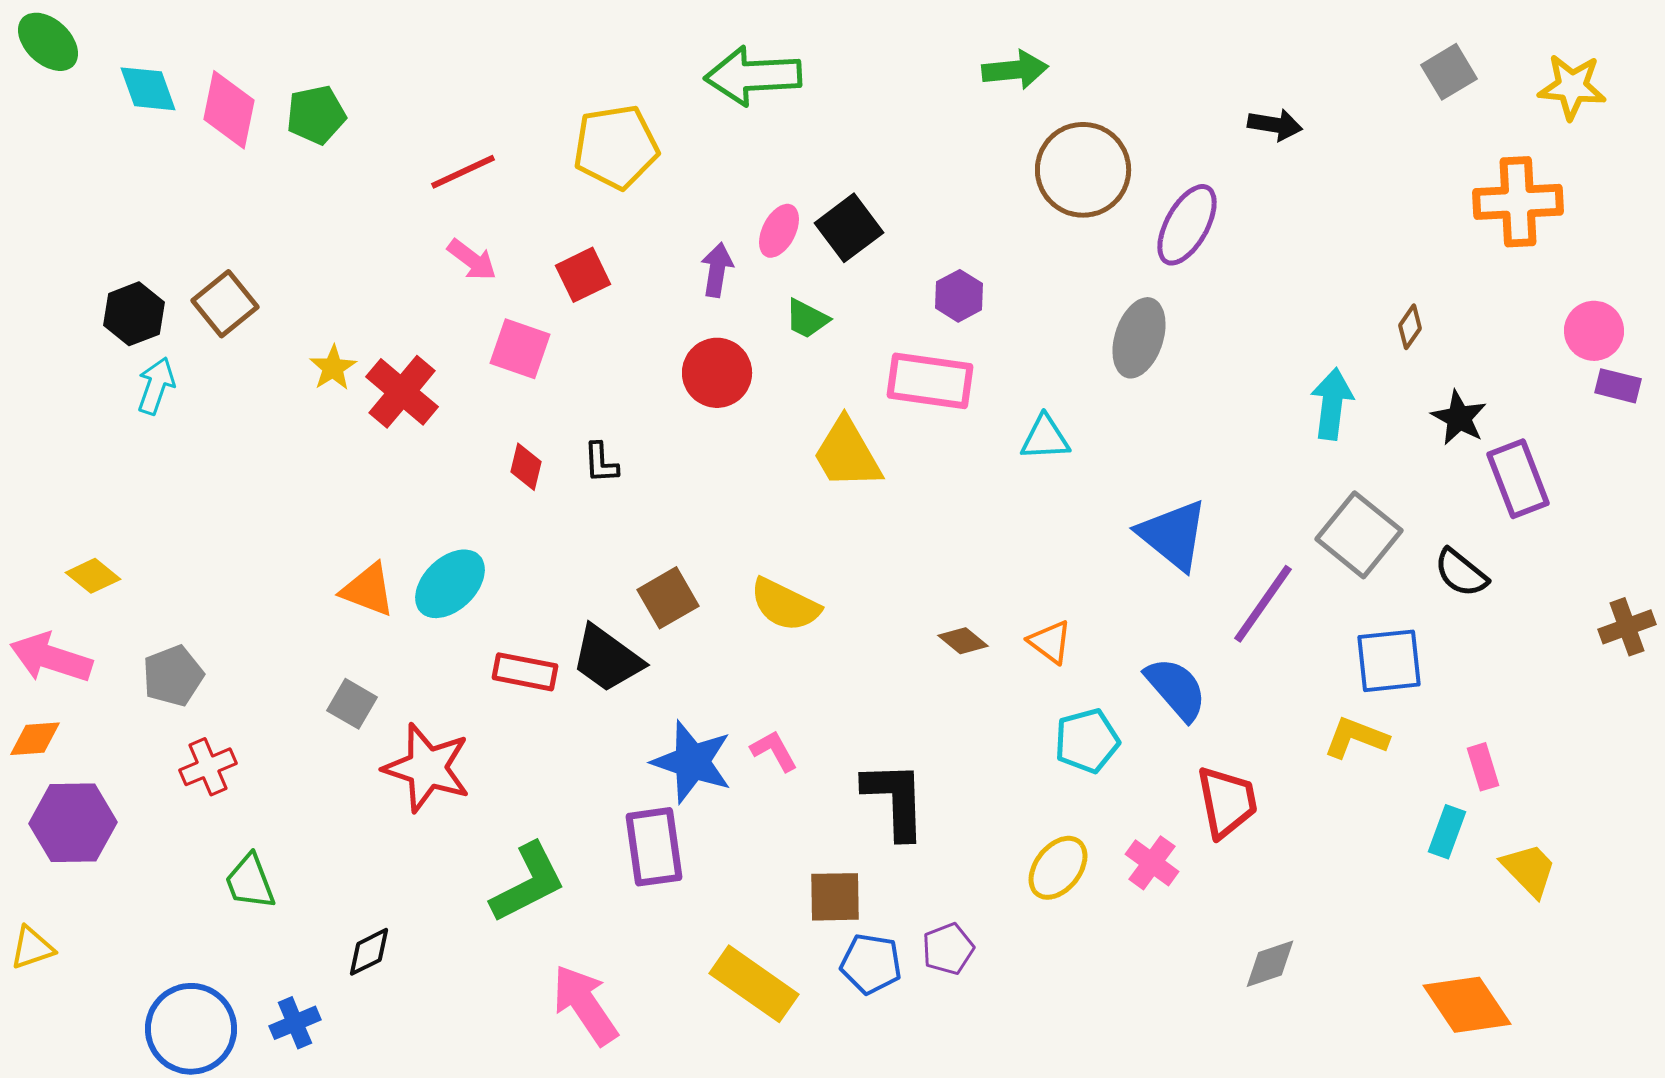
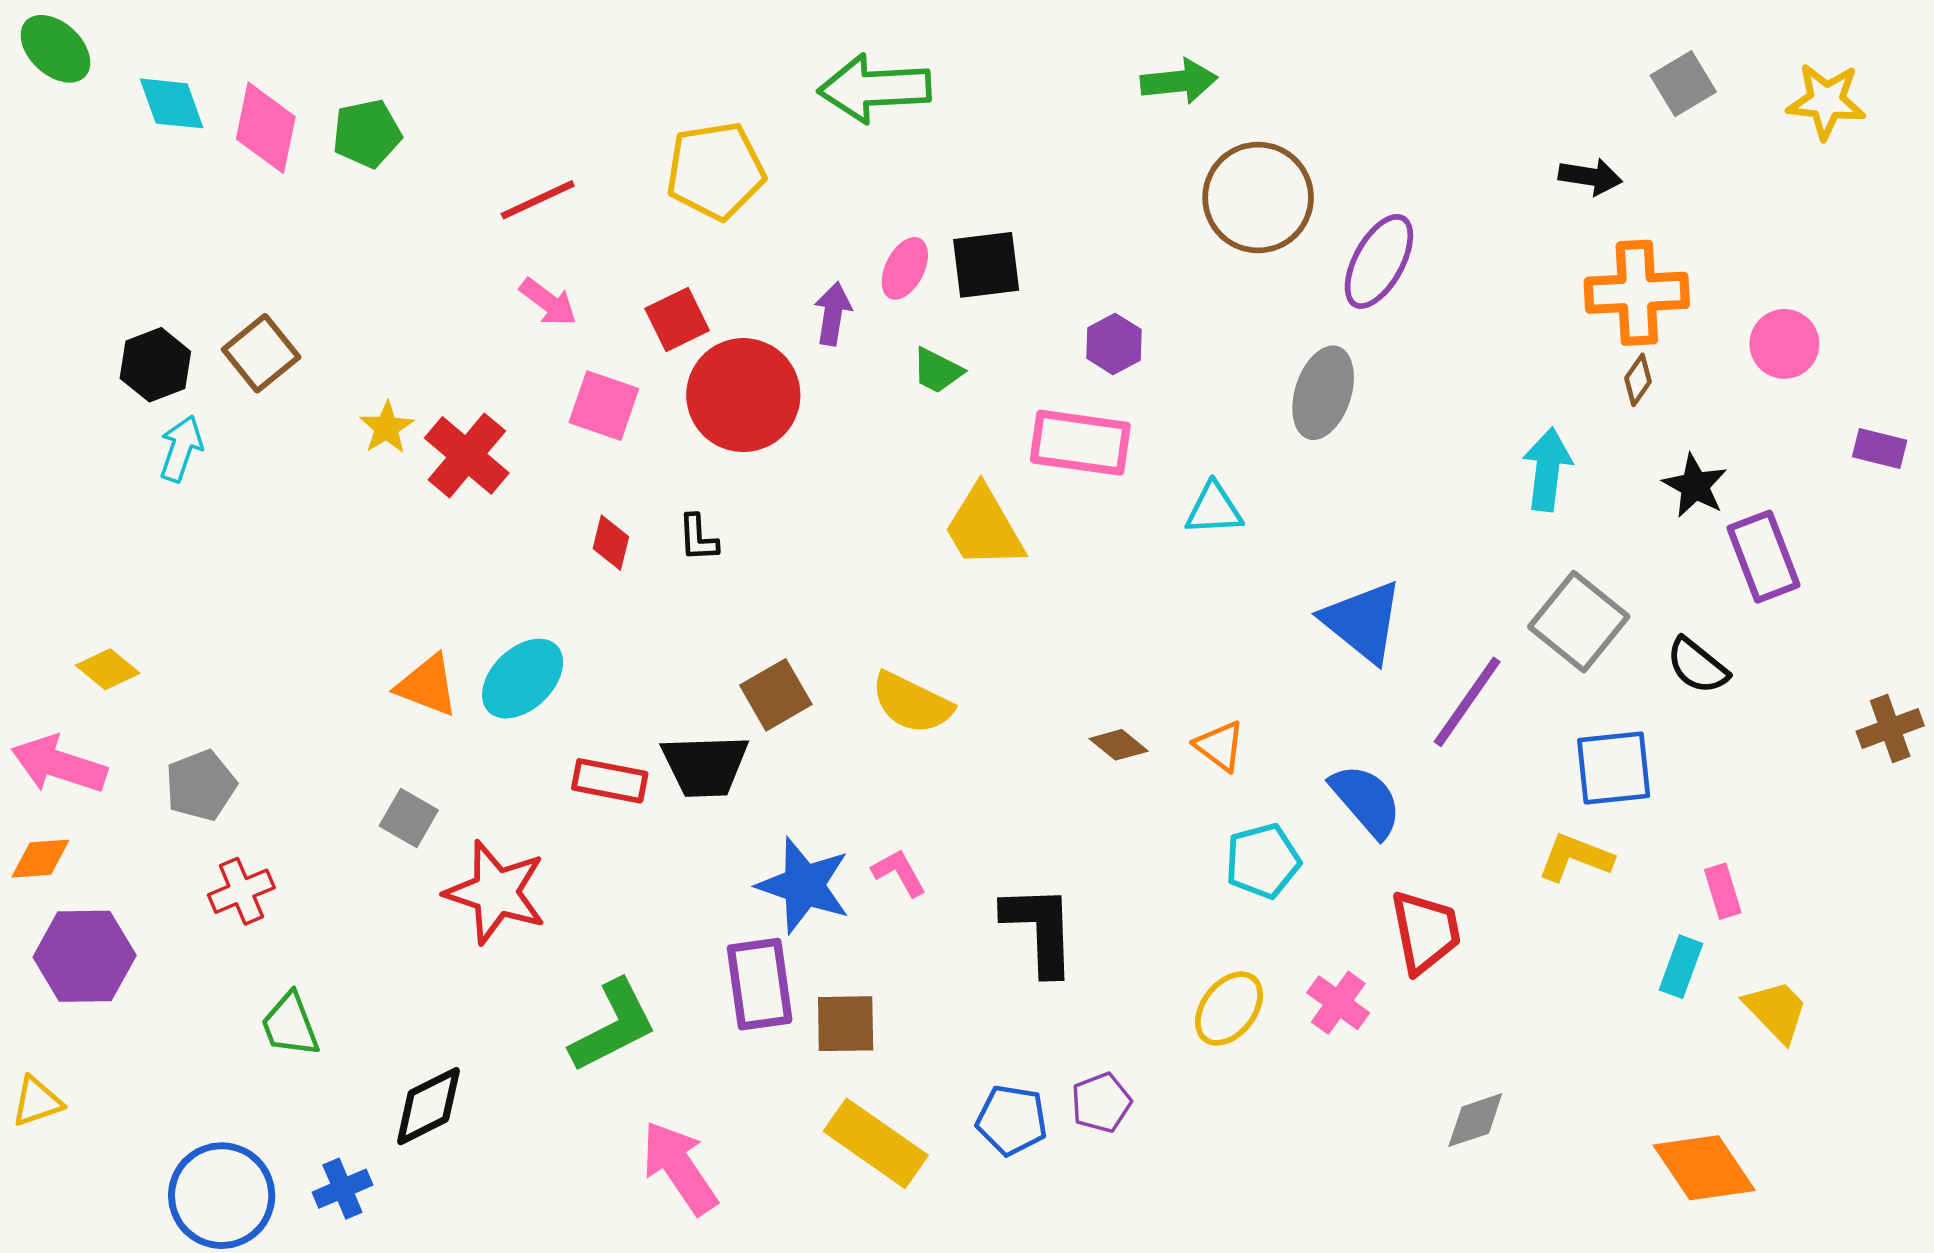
black arrow: (1275, 125) -> (1590, 177), moved
orange cross: (1518, 202) -> (1637, 293), moved
black square: (849, 228) -> (986, 265), turned 30
pink circle: (1594, 331) -> (1784, 344), moved
red circle: (717, 373) -> (743, 395), moved, size x1.4
black trapezoid: (607, 659) -> (705, 766), turned -38
brown square: (835, 897) -> (846, 1024), moved
black diamond: (369, 952) -> (428, 1106), size x1.4

